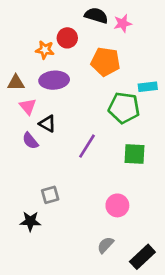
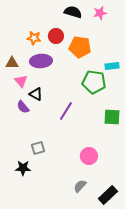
pink star: (123, 23) -> (100, 13), moved
red circle: (67, 38) -> (56, 36), moved
green square: (135, 154) -> (112, 117), moved

